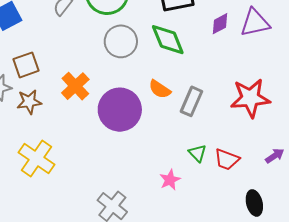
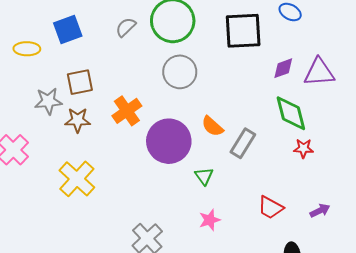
green diamond: (168, 40) -> (291, 113), moved
red star: (250, 98) -> (303, 148), size x0.5
green triangle: (197, 153) -> (204, 176), moved

